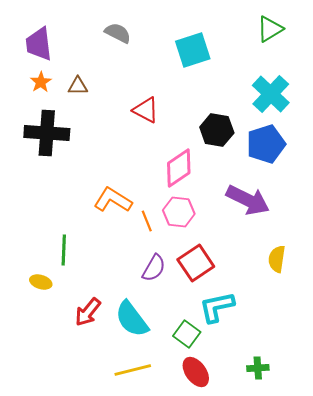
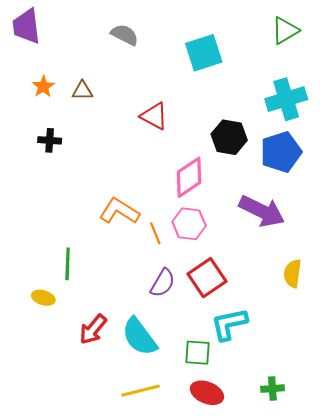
purple trapezoid: (39, 44) -> (26, 26), moved
cyan cross: (271, 94) -> (286, 99), turned 30
black cross: (47, 133) -> (50, 140), size x0.5
green square: (187, 334) -> (197, 353), turned -32
red ellipse: (196, 372) -> (207, 393), turned -32

